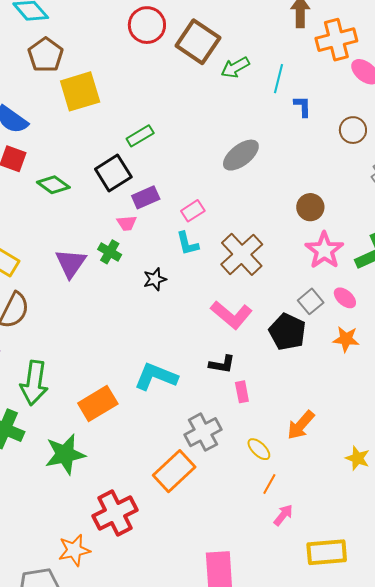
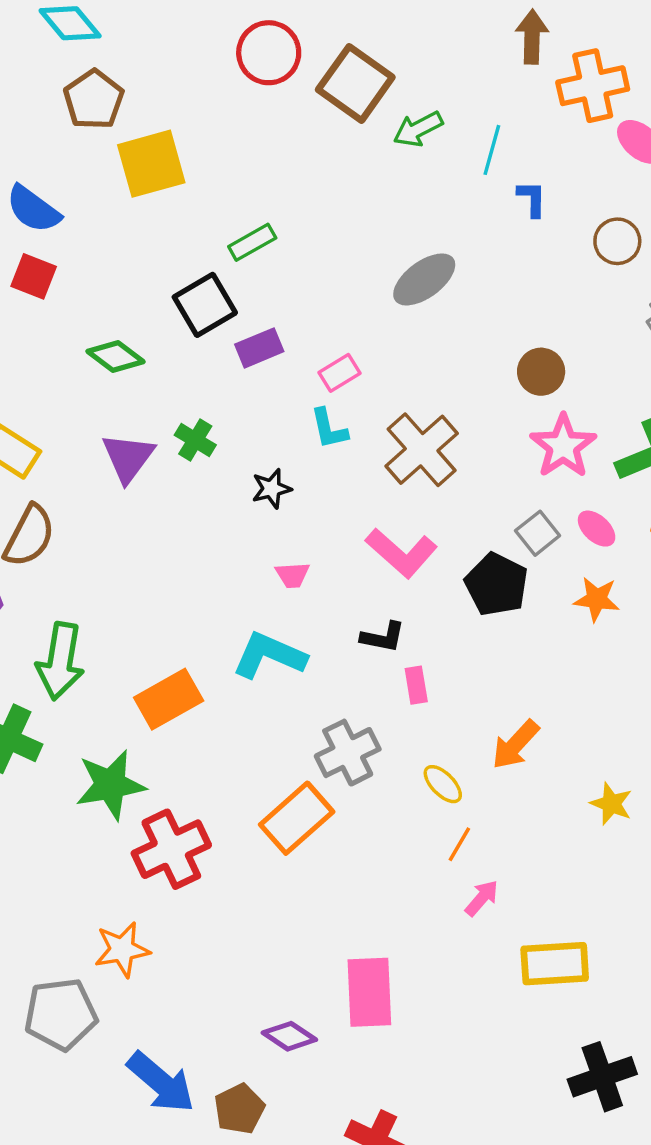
green diamond: (53, 185) -> (115, 357), moved
pink trapezoid: (127, 223) -> (292, 575), moved
red cross: (115, 513) -> (171, 849), moved

